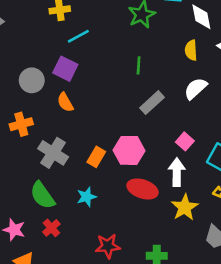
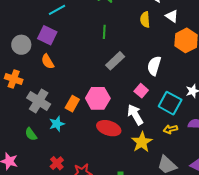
white semicircle: (196, 89) -> (154, 66), moved, turned -30
orange cross: (21, 124) -> (14, 79), turned 36
white arrow: (177, 172) -> (135, 115), turned -30
green semicircle: (42, 195) -> (31, 134), size x0.6
cyan star: (87, 197) -> (57, 124), moved
red cross: (51, 228) -> (57, 163), moved

